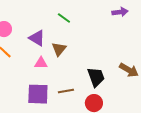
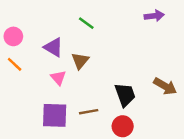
pink triangle: (41, 63) -> (58, 78), turned 48

